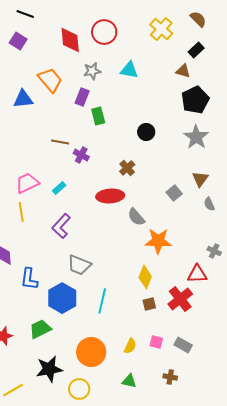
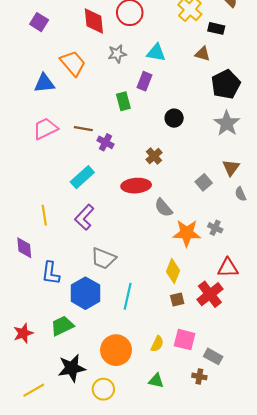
black rectangle: (196, 50) -> (216, 28), moved, turned 56
brown triangle: (183, 71) -> (203, 54), moved
purple rectangle: (82, 97) -> (145, 81), moved
pink trapezoid: (27, 183) -> (45, 129), moved
cyan rectangle: (59, 188) -> (82, 177), size x1.6
yellow line: (21, 212) -> (44, 215), moved
gray cross: (214, 251) -> (215, 228), moved
pink square: (156, 342) -> (185, 340), size x1.5
gray rectangle: (183, 345) -> (213, 356), moved

